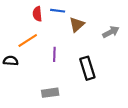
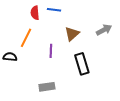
brown triangle: (77, 25) -> (72, 34), moved
orange line: (28, 40) -> (26, 38), turned -30

